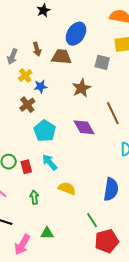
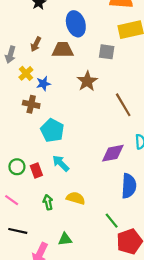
blue ellipse: (76, 34) -> (76, 24), turned -45
brown arrow: (37, 49) -> (36, 44), turned 48
brown cross: (27, 105) -> (31, 104), turned -35
purple diamond: (84, 127) -> (113, 153), moved, turned -65
yellow semicircle: (67, 188) -> (76, 198), moved

